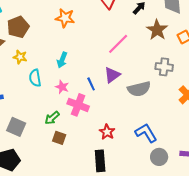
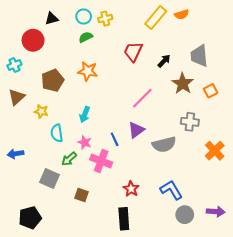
brown pentagon: (18, 27) -> (53, 80), moved
green arrow: (52, 118) -> (69, 159), moved
gray square: (16, 127) -> (50, 179), moved

